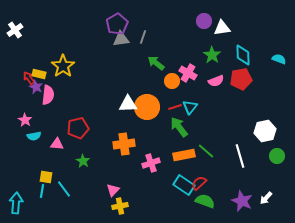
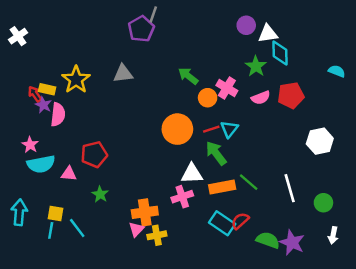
gray line: (143, 37) -> (153, 14), moved
gray triangle: (121, 39) -> (123, 74), moved
cyan diamond: (243, 55) -> (280, 53), moved
white triangle: (128, 104) -> (192, 174), moved
white hexagon: (265, 131) -> (320, 141), moved
cyan semicircle: (34, 136) -> (41, 164), size x1.6
orange cross: (124, 144) -> (145, 212), moved
green circle: (277, 156) -> (323, 203), moved
white arrow: (266, 198) -> (333, 235), moved, turned -32
green semicircle: (205, 201) -> (268, 240), moved
cyan arrow: (16, 203) -> (19, 212), moved
yellow cross: (120, 206) -> (157, 235), moved

